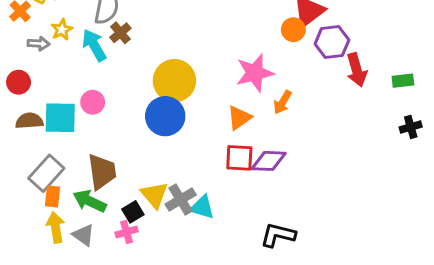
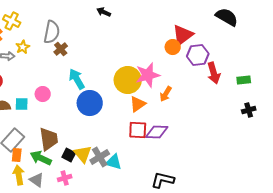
cyan arrow: (94, 45) -> (77, 79), moved
yellow circle: (174, 81) -> (128, 80), moved
cyan square: (60, 118) -> (22, 104), size x0.6
black square: (133, 212) -> (69, 155), moved, turned -32

